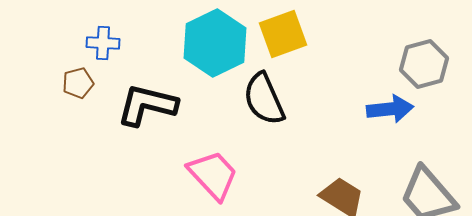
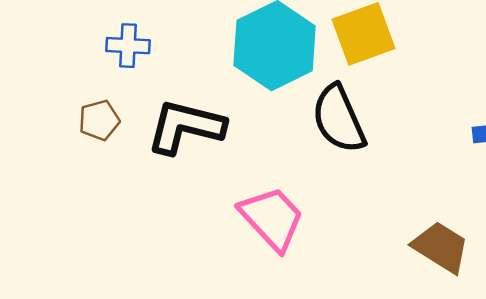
brown pentagon: (78, 83) -> (99, 120), moved

